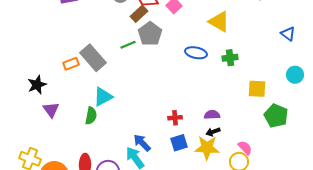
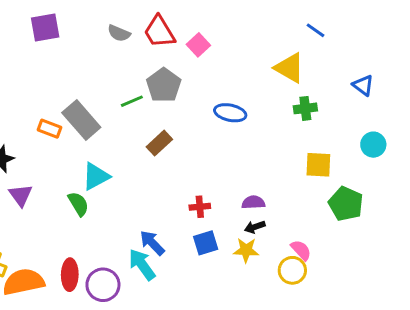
brown rectangle: (139, 14) -> (159, 143), moved
yellow triangle: (219, 22) -> (289, 68), moved
green cross: (230, 58) -> (305, 108), moved
orange rectangle: (71, 64) -> (50, 129), turned 42
green semicircle: (91, 116) -> (78, 204), turned -42
yellow star: (207, 148) -> (246, 250), size x0.7

